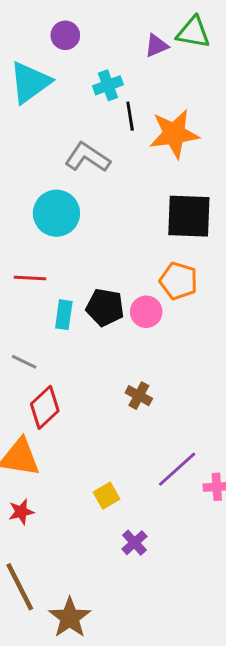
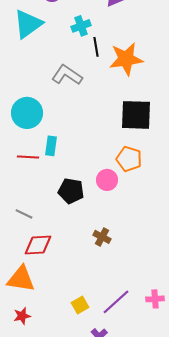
cyan circle: (56, 213) -> (27, 113), moved
black pentagon: (105, 307) -> (71, 191), moved
cyan rectangle: (64, 315) -> (51, 146), moved
red diamond: (45, 407) -> (38, 245), turned 40
purple line: (177, 469) -> (116, 302), moved

